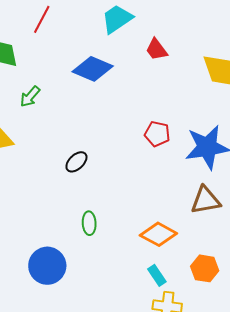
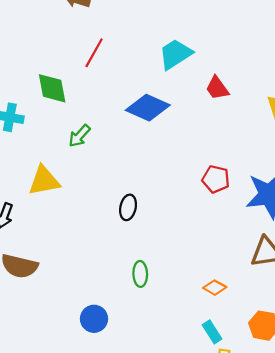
black ellipse: (76, 162) -> (128, 207), turned -35
orange diamond: (158, 234) -> (215, 288), size x0.6
blue circle: (47, 266) -> (94, 319), size x0.7

